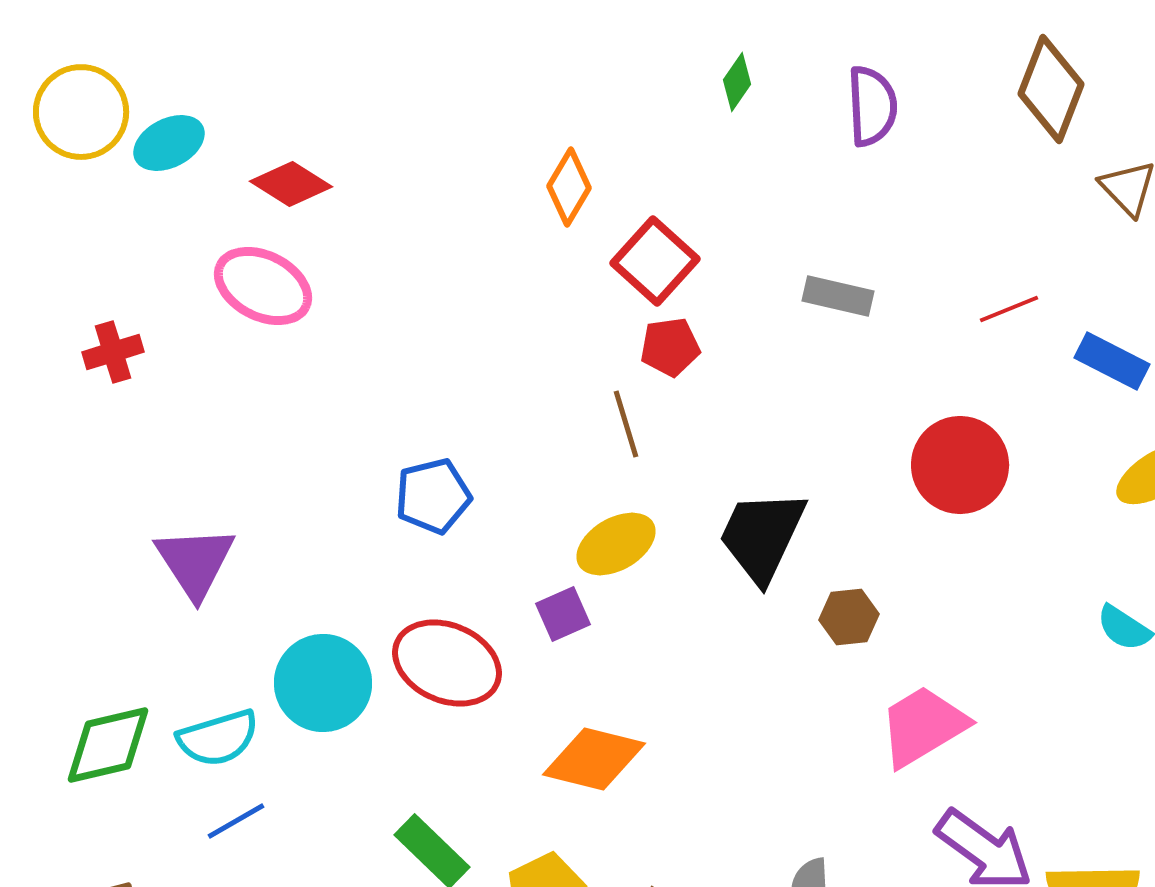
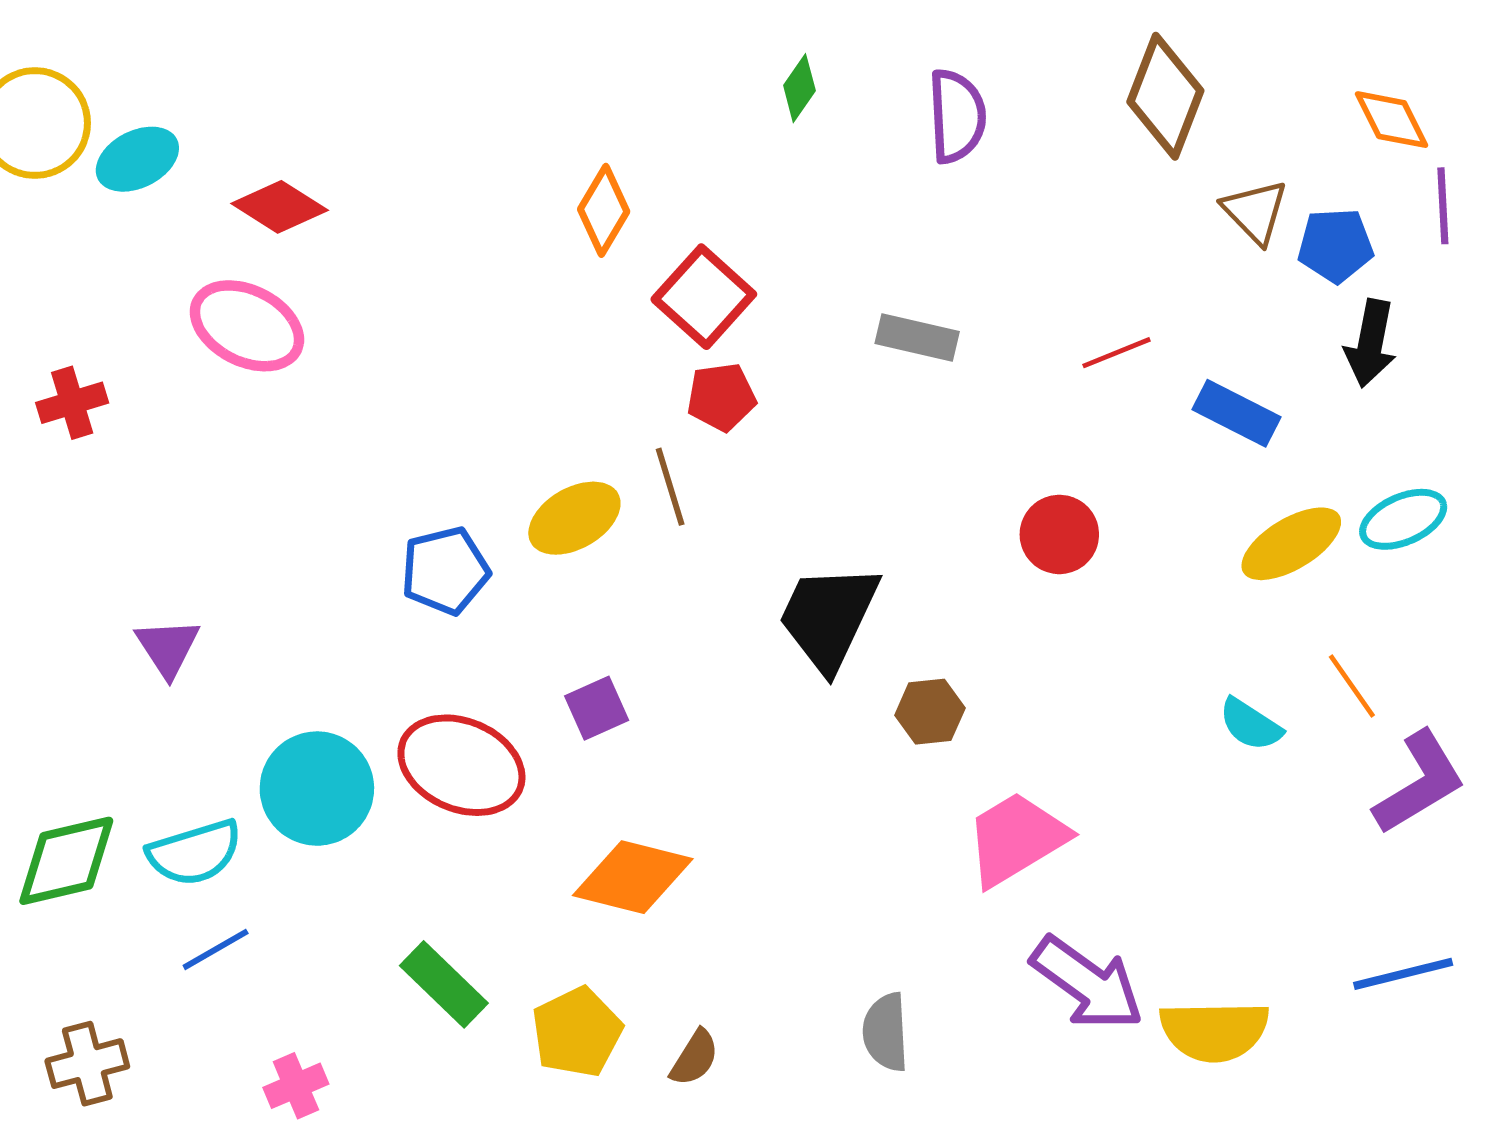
red circle: (960, 465) -> (1059, 534), size x0.7
yellow ellipse: (616, 544) -> (574, 518), moved
purple triangle: (195, 562) -> (168, 648), size x0.7

